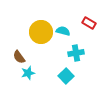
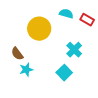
cyan semicircle: (63, 31) -> (66, 14), moved
cyan cross: (76, 53) -> (74, 50), turned -35

